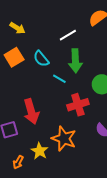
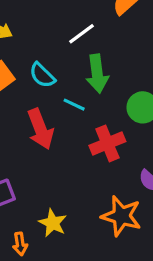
red arrow: (31, 111) -> (40, 129), moved
orange star: (64, 139) -> (121, 216), moved
orange arrow: (18, 162) -> (20, 244), turned -32

